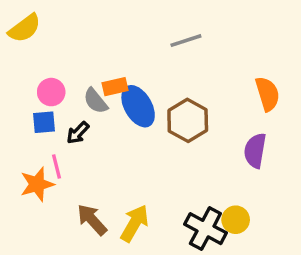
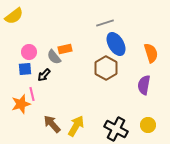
blue ellipse: (138, 106) -> (116, 44), moved
yellow circle: (236, 220) -> (148, 125), moved

